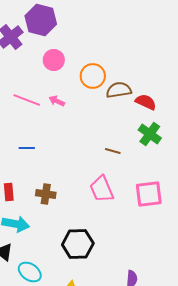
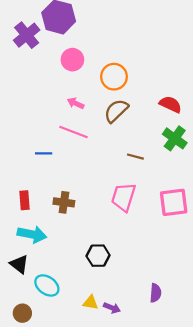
brown semicircle: (119, 90) -> (116, 111), moved, turned -35
pink line: (27, 100) -> (74, 132), moved
pink trapezoid: (102, 189) -> (124, 197), turned 40
black hexagon: (78, 244) -> (98, 256), size x0.7

